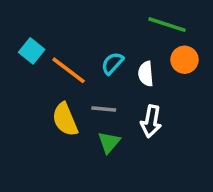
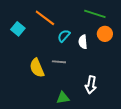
orange line: (69, 70) -> (45, 18), moved
white arrow: (151, 121) -> (91, 85), moved
green triangle: (109, 142) -> (63, 98), moved, turned 40

